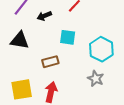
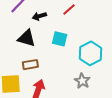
black triangle: (20, 40) -> (27, 38), moved
brown rectangle: (50, 62) -> (30, 65), moved

